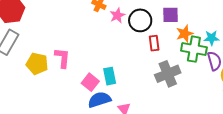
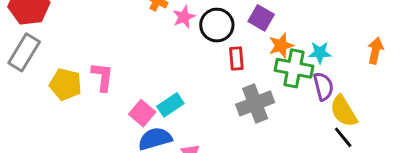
purple square: (171, 15) -> (261, 18), turned 30
cyan rectangle: (110, 76) -> (170, 105), turned 66

